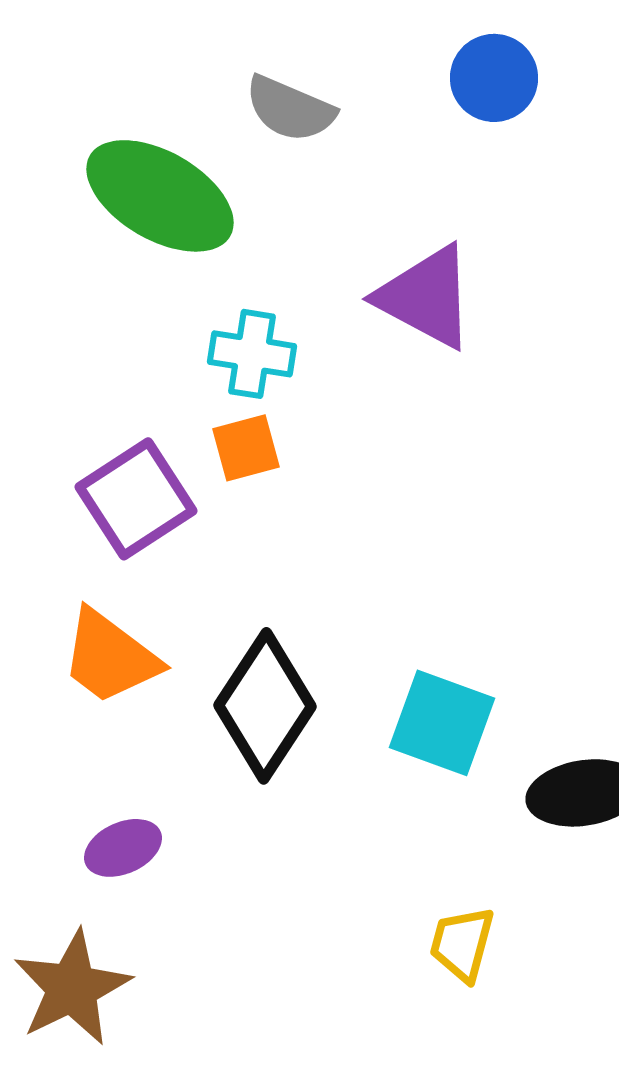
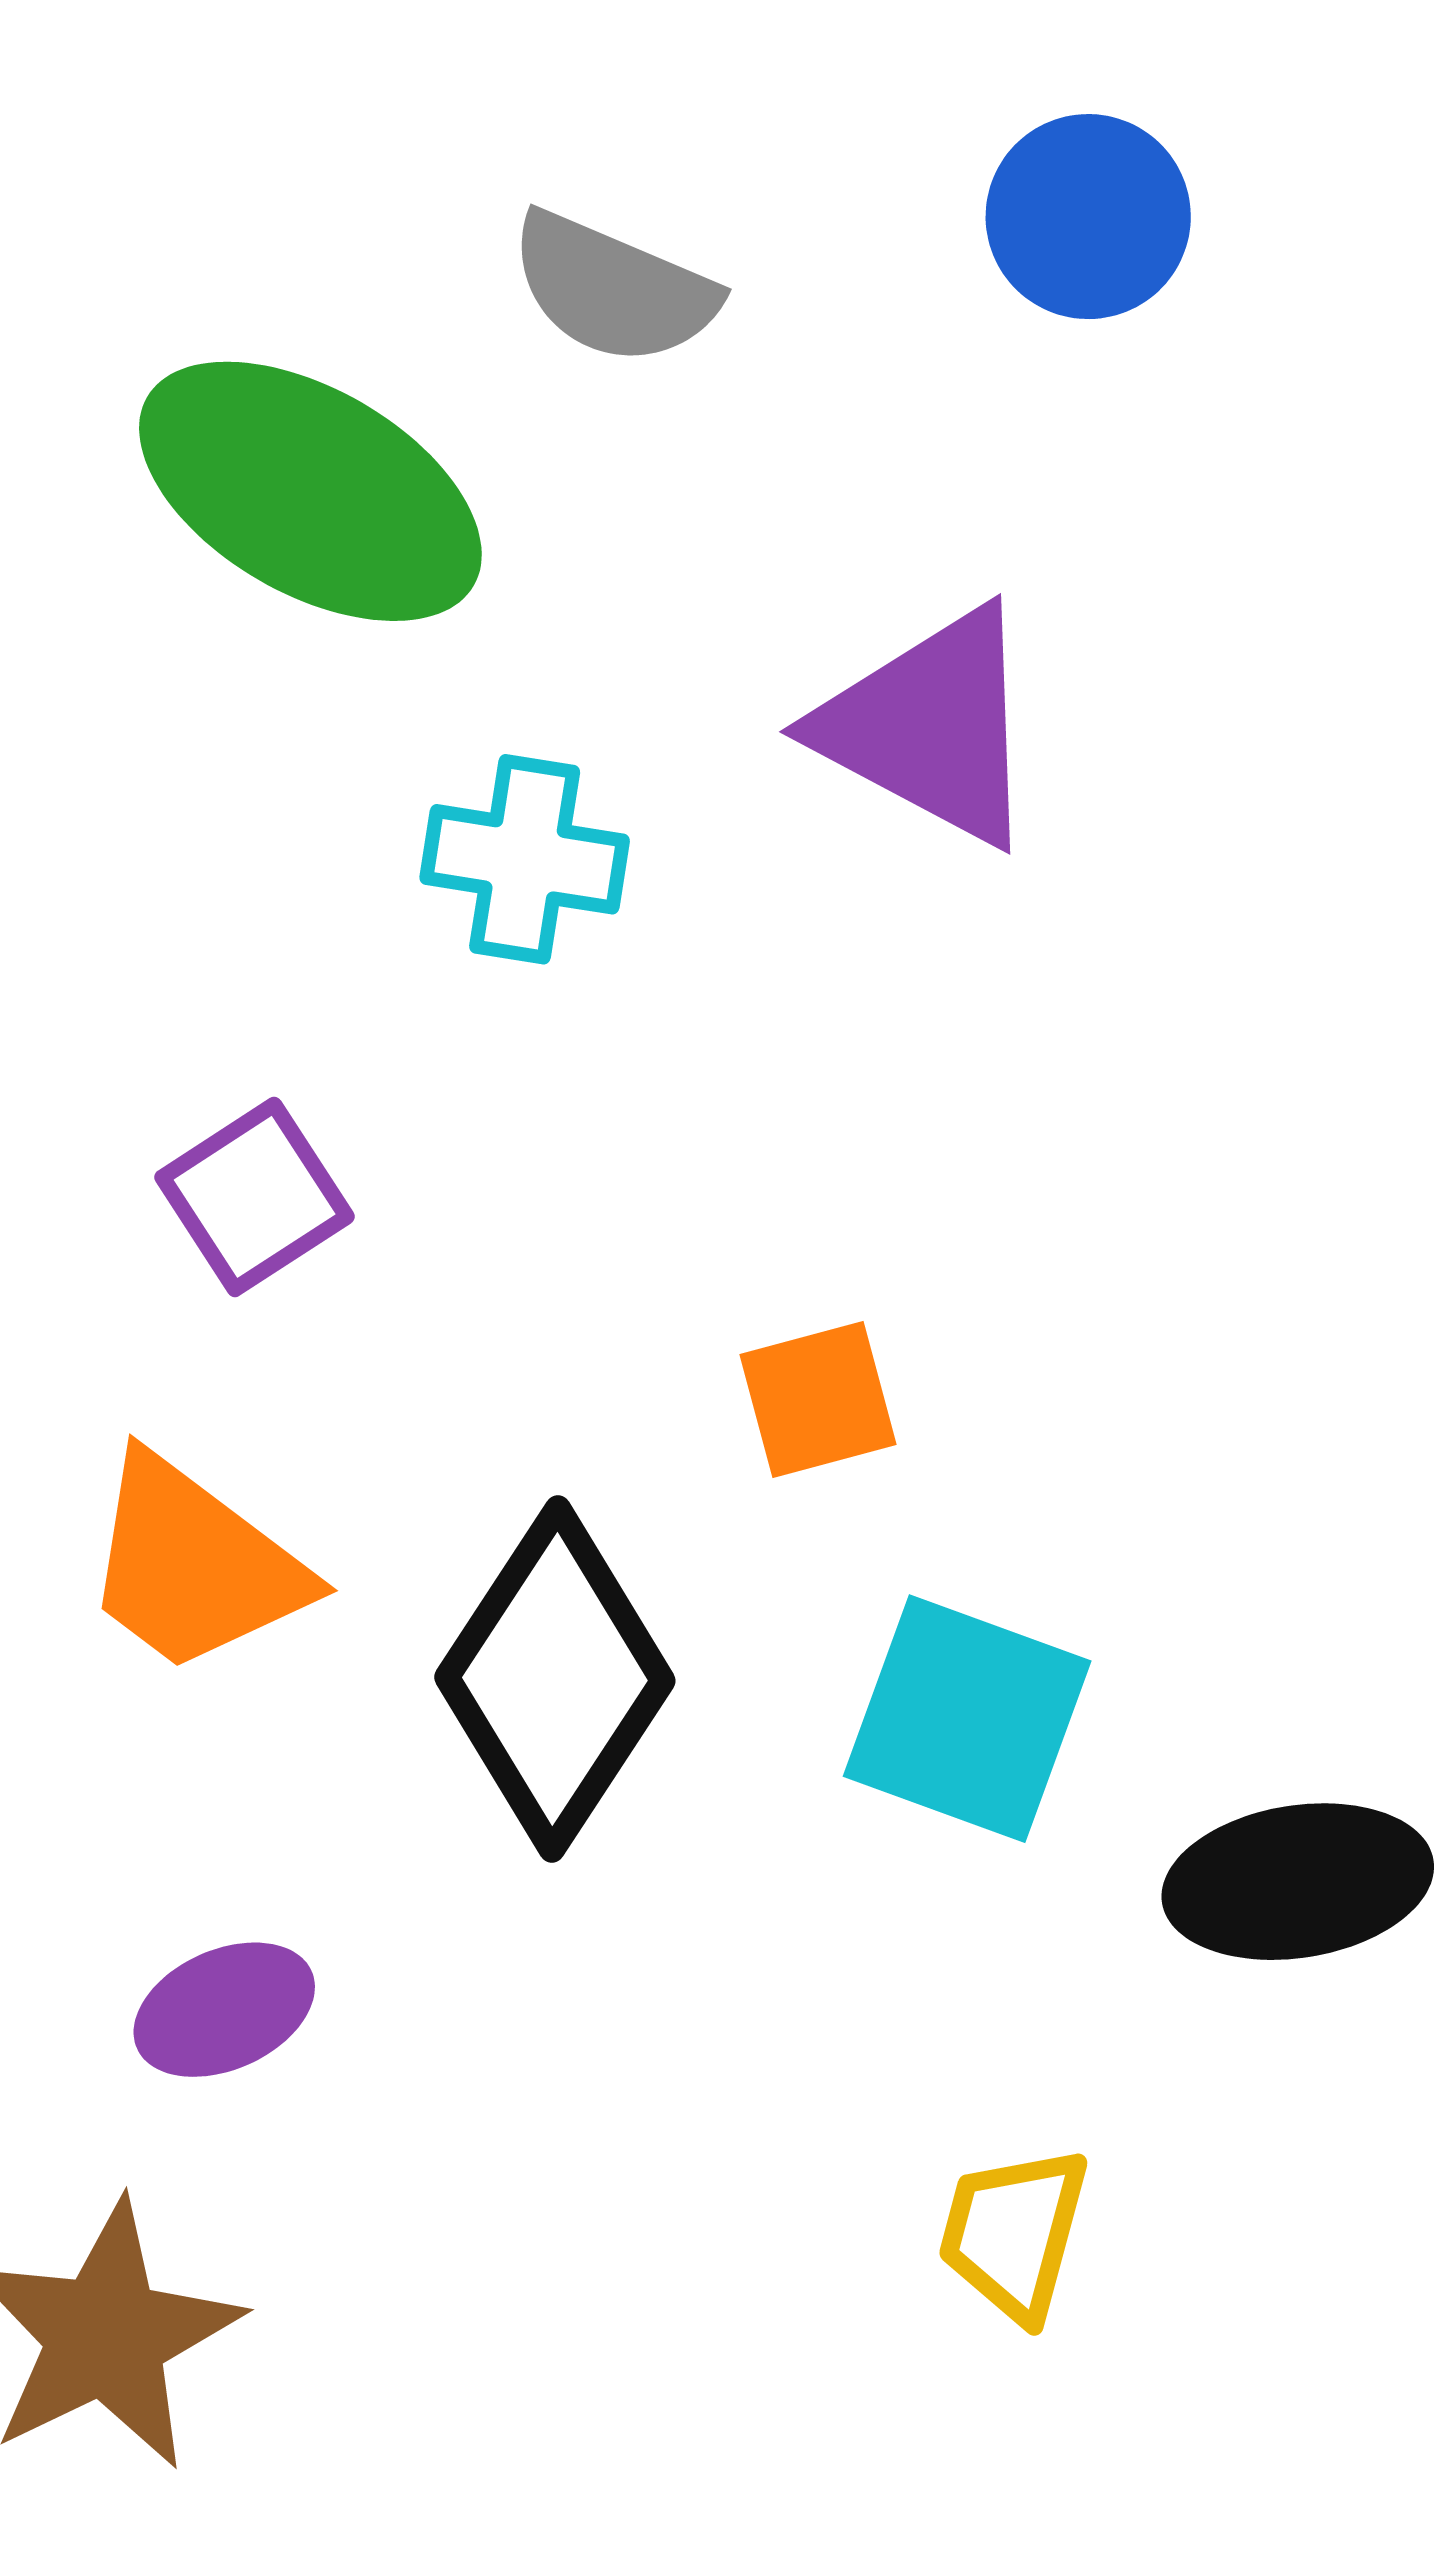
orange square: (246, 448) -> (818, 1400), moved
purple square: (136, 499) -> (255, 1197), size x0.7

